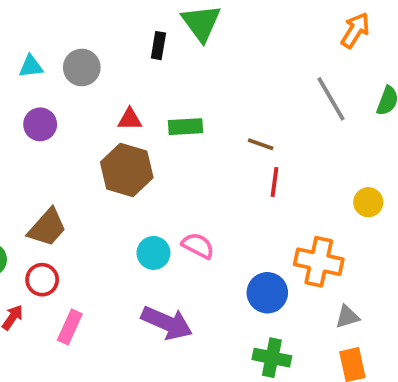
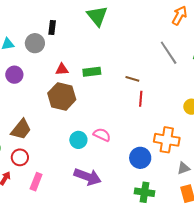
black rectangle: (158, 46) -> (52, 27), moved

